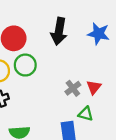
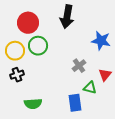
blue star: (98, 34) -> (101, 41), moved
red triangle: (94, 87) -> (105, 75), moved

